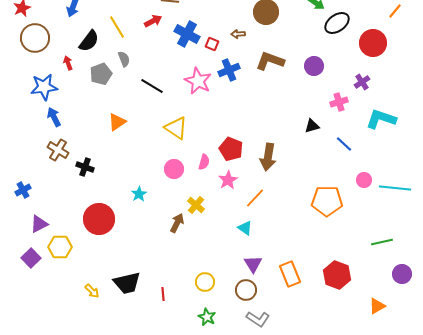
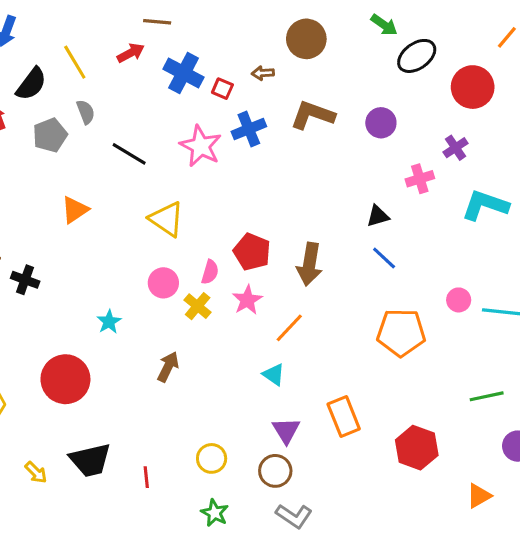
blue line: (344, 144) -> (384, 258), moved
yellow cross: (196, 205) -> (198, 306), moved
red circle: (99, 219) -> (65, 379), moved
orange rectangle: (290, 274) -> (344, 417), moved

